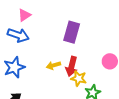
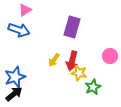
yellow arrow: (53, 65) -> (54, 60), turned -40
blue star: (14, 67) -> (15, 77), moved

